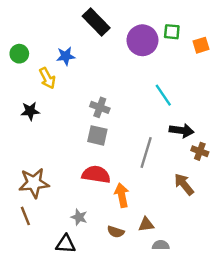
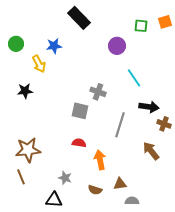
purple circle: (142, 40) -> (117, 46), moved, size x0.7
orange square: (201, 45) -> (165, 22), moved
gray cross: (100, 107) -> (98, 92), moved
red semicircle: (96, 174) -> (79, 143), size x0.6

